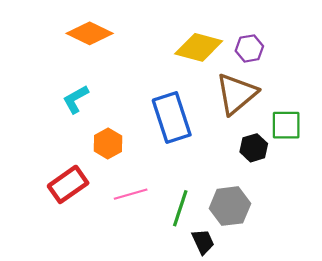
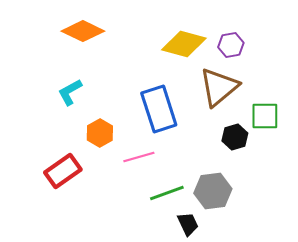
pink line: (131, 194) -> (139, 157), moved
green line: (180, 208) -> (167, 193), turned 52

